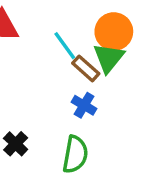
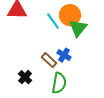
orange circle: (114, 32) -> (70, 15), moved
brown rectangle: (86, 68) -> (49, 60), moved

